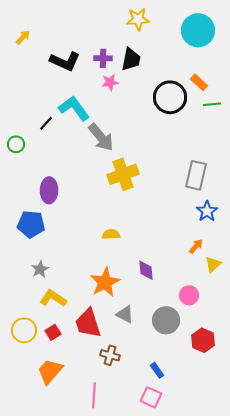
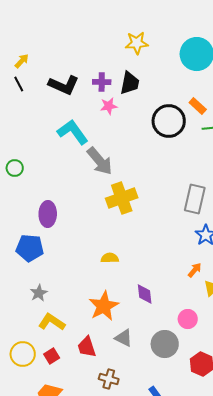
black line: (46, 123) -> (19, 84), moved, turned -70
red trapezoid: (88, 323) -> (87, 347), size x0.7

